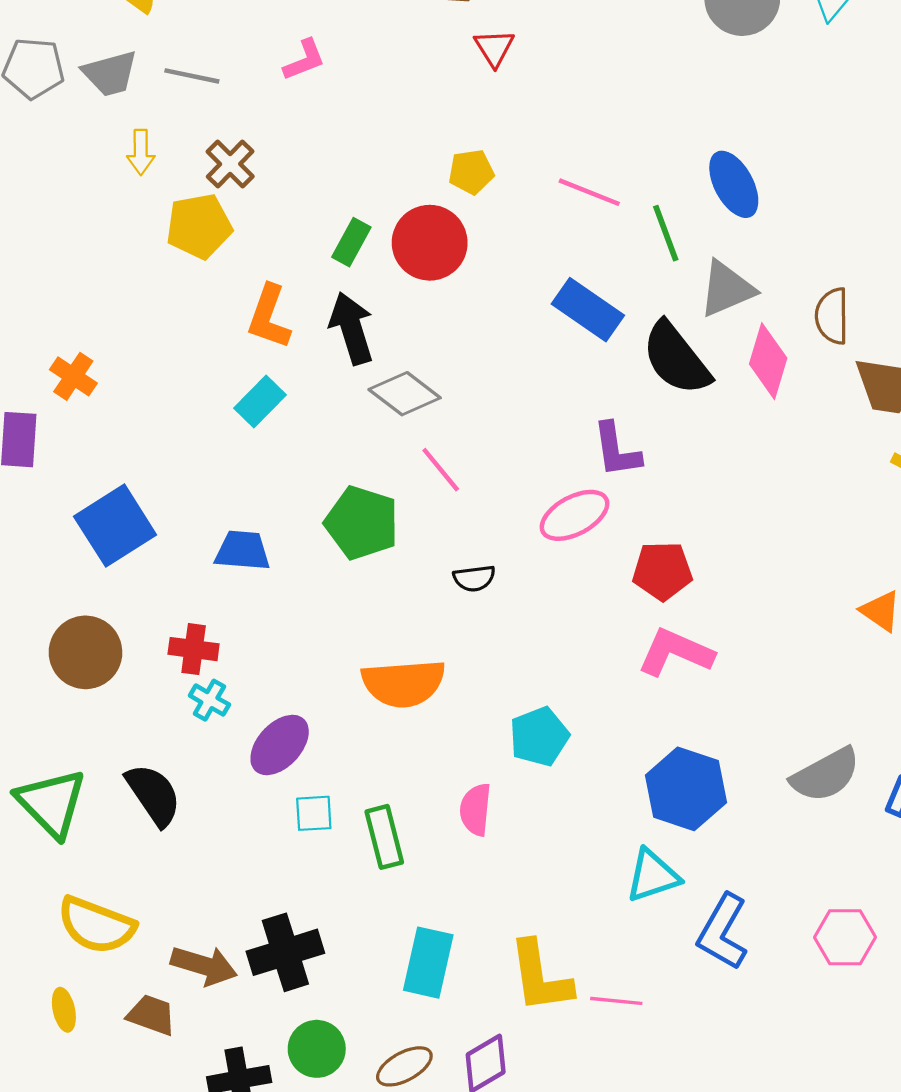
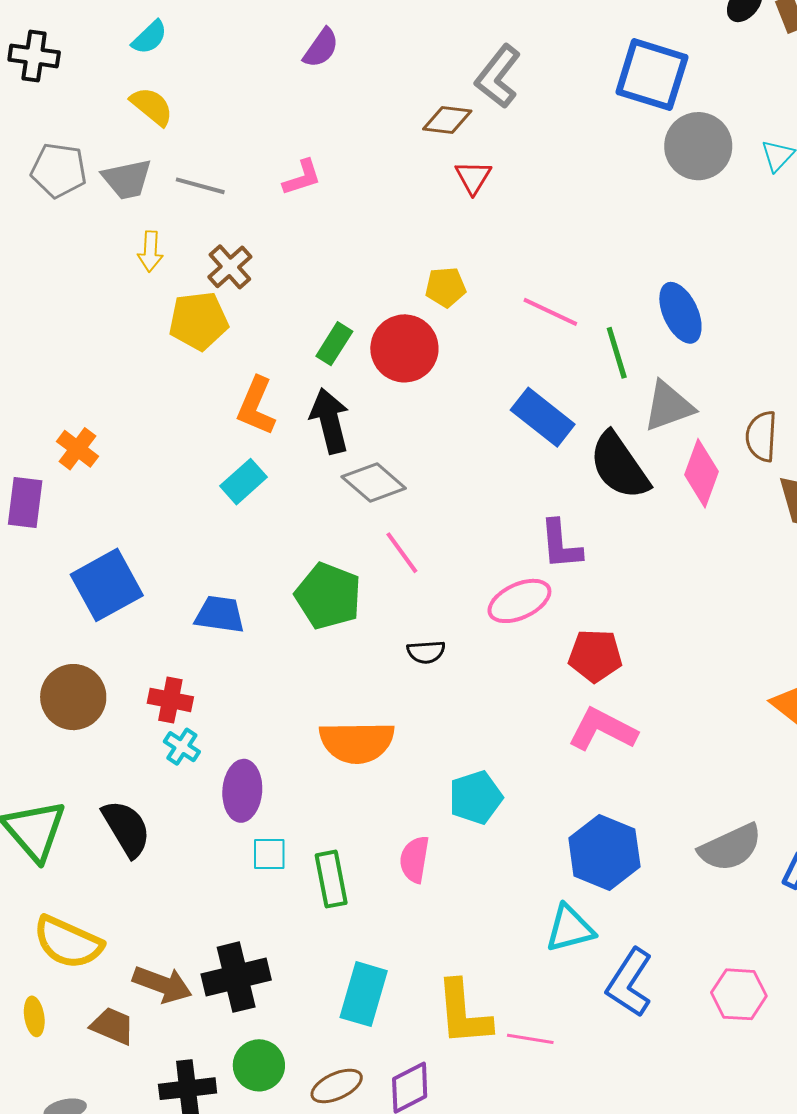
purple ellipse: (280, 745) -> (242, 791), turned -42

